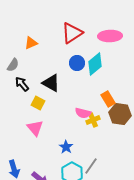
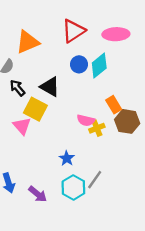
orange triangle: (31, 43) -> (28, 42), size x1.6
yellow square: (38, 103) -> (35, 109), size x1.5
pink triangle: (35, 128) -> (22, 126), moved

